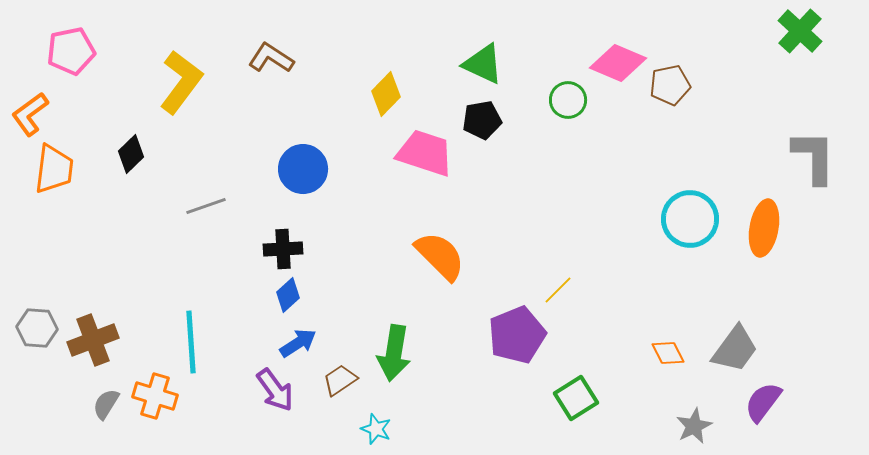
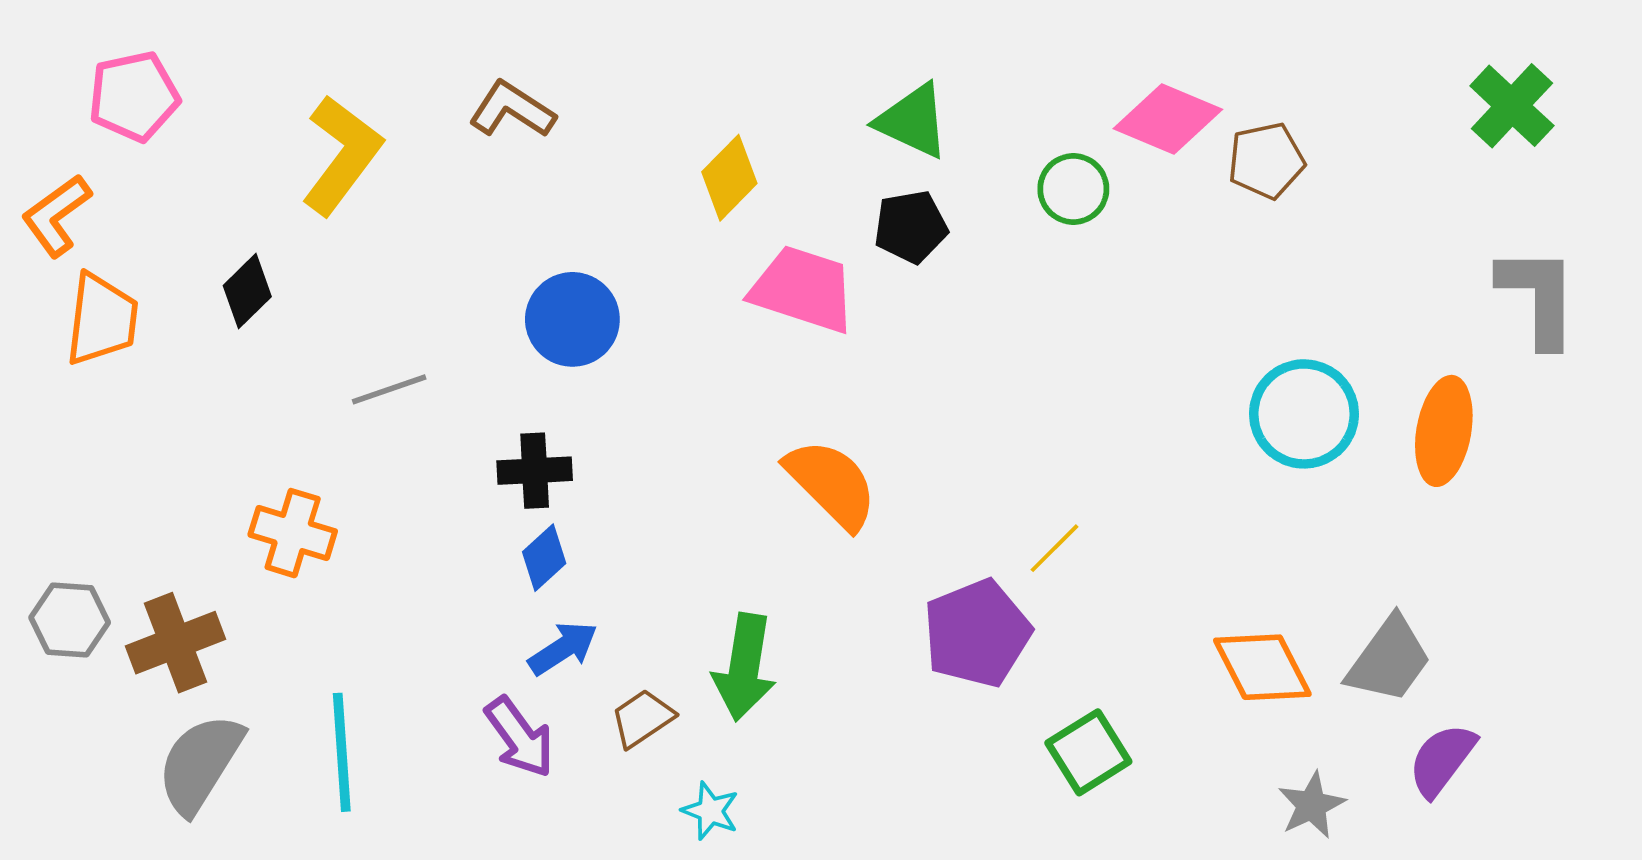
green cross: (800, 31) -> (1512, 106), moved
cyan line: (191, 342) -> (342, 752), moved
orange diamond: (668, 353) -> (1262, 667), size x1.6
orange cross: (155, 396) -> (293, 533), moved
gray semicircle: (106, 404) -> (200, 764), size x1.8

